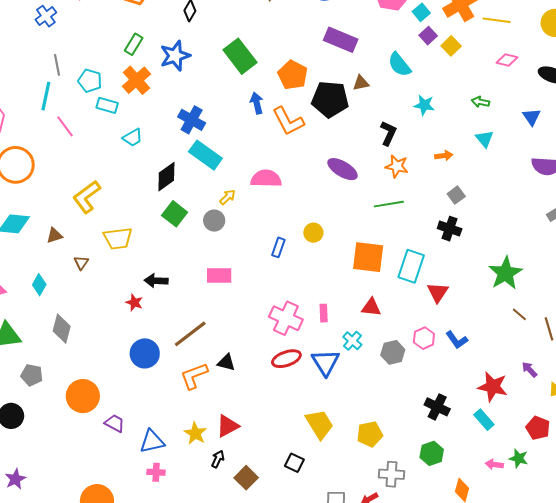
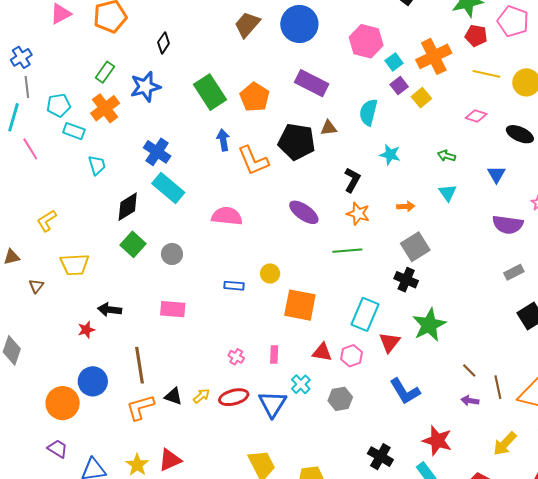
blue cross: (46, 16) -> (21, 57), moved
yellow line: (497, 20) -> (486, 74), moved
cyan semicircle: (399, 65) -> (368, 112), turned 48
orange pentagon: (293, 75) -> (255, 97), moved
cyan pentagon: (90, 81) -> (59, 105), turned -30
cyan trapezoid: (133, 138) -> (97, 165), turned -80
gray square: (456, 195) -> (415, 247), size x1.6
yellow L-shape: (87, 197) -> (47, 221), size x0.7
yellow arrow: (228, 197) -> (201, 396), moved
blue rectangle: (278, 247) -> (234, 286), turned 72
orange square: (368, 257) -> (300, 305), moved
green star: (505, 273) -> (429, 325), moved
red star: (134, 302) -> (86, 330), turned 30
pink cross: (286, 318) -> (236, 357), size x0.5
brown line: (190, 334) -> (140, 365), turned -66
pink hexagon: (424, 338) -> (352, 356), moved
blue L-shape: (457, 340) -> (405, 391), size x1.4
purple arrow: (529, 370) -> (470, 401), moved, turned -42
orange circle: (83, 396) -> (63, 403), moved

